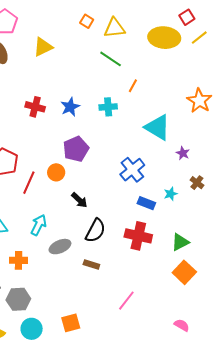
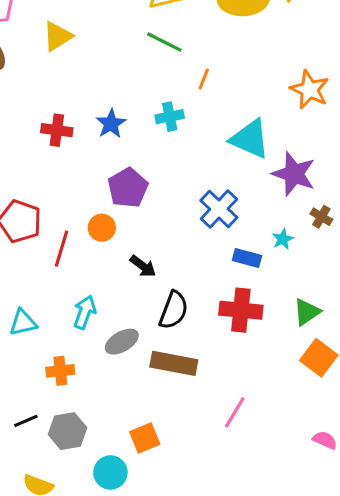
purple star: (183, 153) -> (294, 174), size x2.0
brown rectangle: (91, 265) -> (174, 363), size x1.8
orange square: (71, 323) -> (145, 438), moved
cyan circle: (32, 329) -> (110, 472), moved

